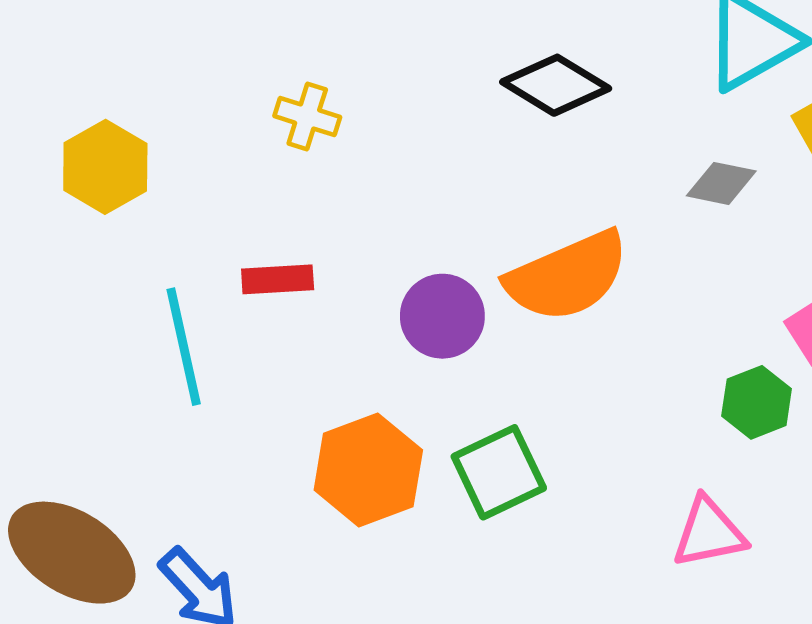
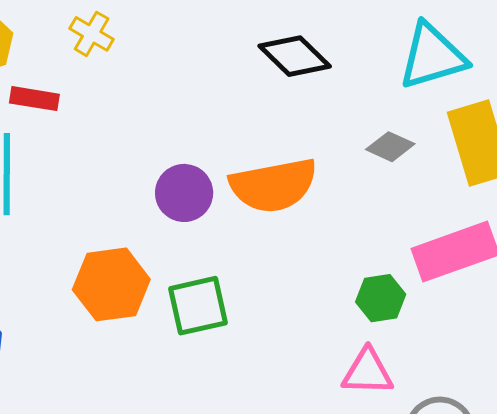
yellow cross: (307, 117) -> (92, 34), moved
red rectangle: (278, 279) -> (34, 99), moved
pink triangle: (709, 533) -> (368, 372), moved

